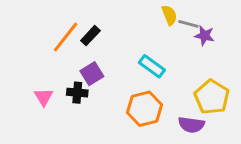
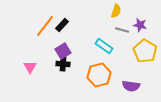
yellow semicircle: (169, 15) -> (116, 11), turned 40
gray line: (188, 24) -> (122, 30), moved
black cross: (77, 93) -> (63, 64), moved
yellow pentagon: (212, 97) -> (145, 51), moved

